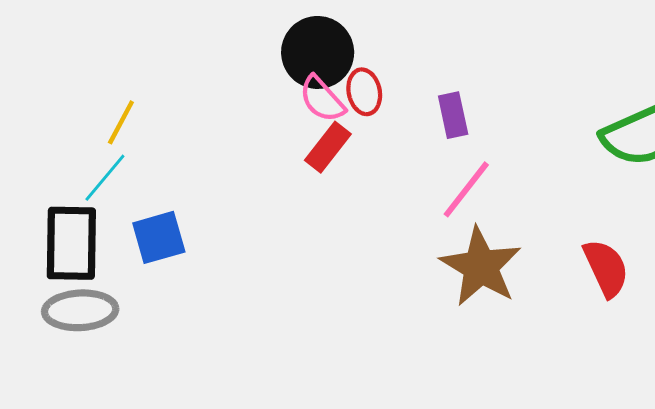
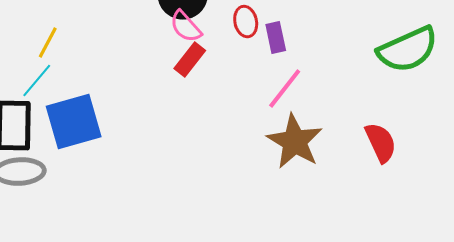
red ellipse: (364, 92) -> (246, 22), moved
blue square: (159, 237) -> (74, 122), size x1.5

